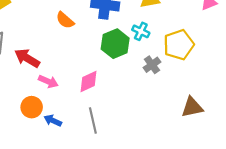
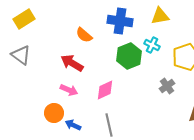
red arrow: (27, 58) -> (72, 63), moved
gray cross: (152, 65) -> (167, 86), moved

